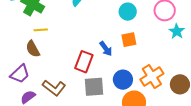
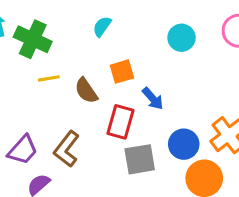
orange square: (129, 40) -> (122, 72), moved
brown semicircle: (33, 49) -> (86, 91), moved
brown L-shape: (54, 88) -> (67, 149), moved, turned 95

